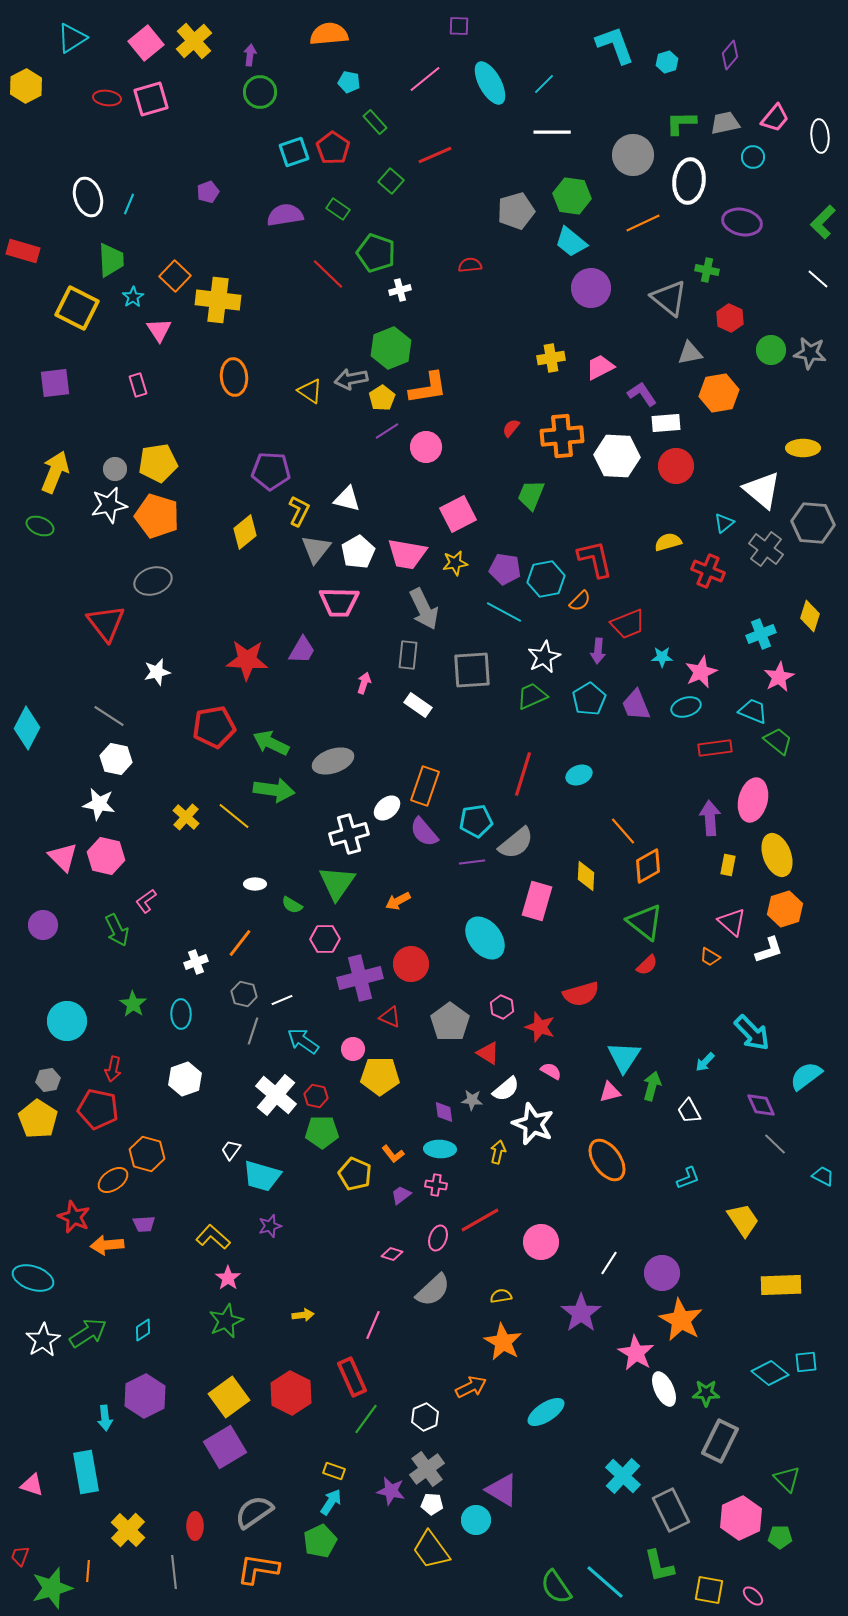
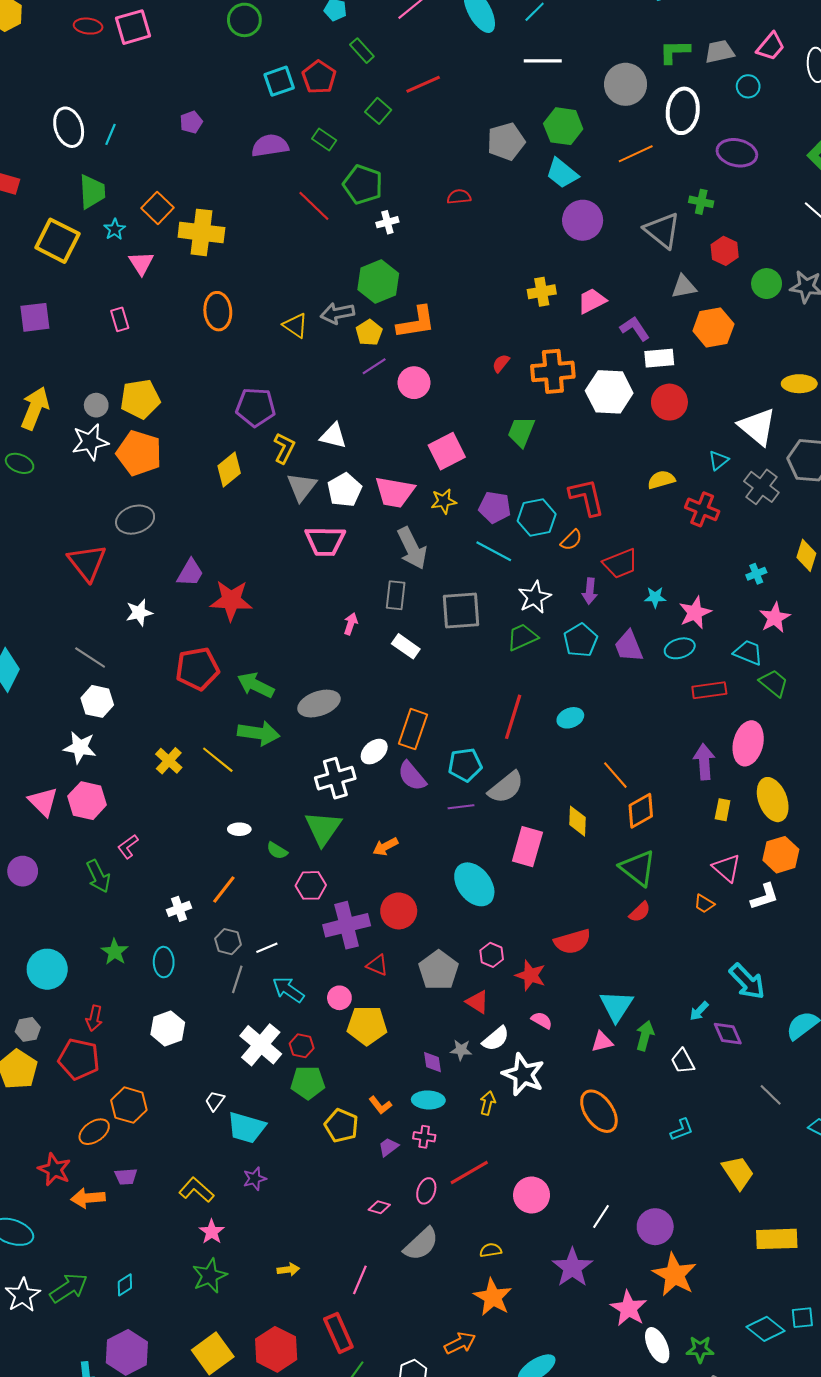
cyan cross: (761, 634) -> (756, 574), size x0.7
purple trapezoid: (302, 650) -> (190, 573), moved
purple diamond: (761, 1105) -> (728, 1034), moved

